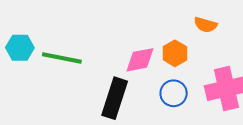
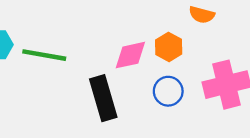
black rectangle: (115, 98) -> (103, 98), turned -33

